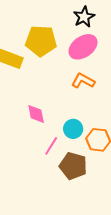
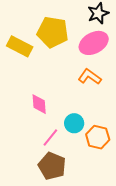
brown pentagon: (73, 166) -> (52, 166), moved

